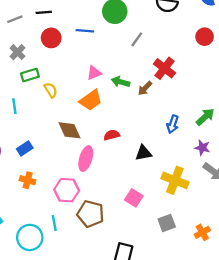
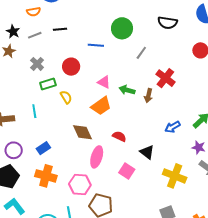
red circle: (51, 38) -> (71, 67), moved
pink triangle: (94, 73) -> (104, 82), turned 48
brown arrow: (145, 88) -> (148, 96), turned -32
blue arrow: (173, 124) -> (173, 127), turned 42
red semicircle: (112, 135) -> (119, 136), turned 40
black triangle: (144, 153) -> (147, 152), turned 49
orange cross: (28, 180) -> (46, 176), size x1.5
pink square: (134, 198) -> (127, 171), moved

